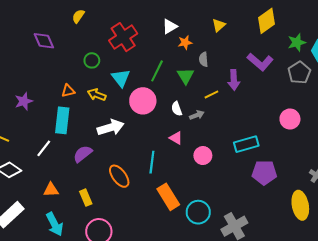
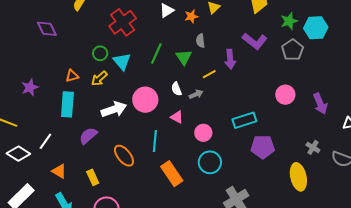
orange star: (185, 42) -> (191, 16), moved
green circle: (92, 60) -> (100, 53), moved
yellow arrow: (97, 95) -> (99, 78), turned -60
pink circle: (143, 101) -> (145, 100), moved
white line: (44, 148) -> (45, 141), moved
orange triangle: (51, 190) -> (59, 171), turned 35
cyan circle: (198, 212) -> (210, 162), moved

